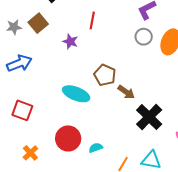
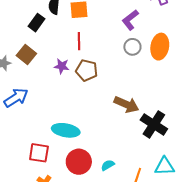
brown pentagon: (105, 75) -> (87, 70), moved
brown arrow: (126, 92) -> (126, 105), size x1.4
cyan ellipse: (76, 94) -> (66, 130), moved
red square: (22, 110) -> (39, 153), moved

